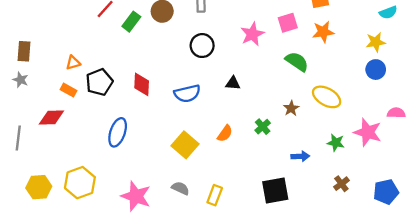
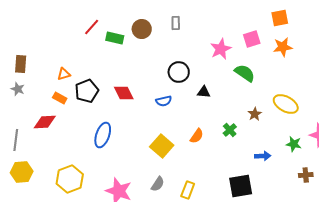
green rectangle: (131, 22) -> (115, 38), turned 66
black circle: (202, 46) -> (179, 72), moved
green semicircle: (297, 62) -> (245, 73), moved
red diamond: (142, 84) -> (124, 93), turned -30
blue semicircle: (187, 93) -> (164, 101), size x0.7
brown cross: (341, 184) -> (306, 175), moved, turned 32
yellow hexagon: (39, 187) -> (22, 172), moved
gray semicircle: (180, 188) -> (158, 184), turned 98

